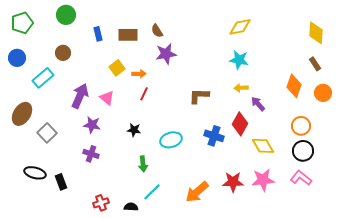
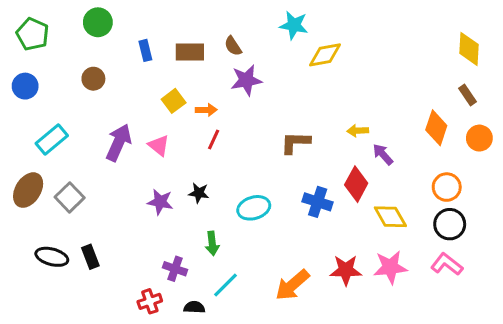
green pentagon: (22, 23) -> (33, 34), turned -30
yellow diamond: (240, 27) -> (325, 55), moved
cyan star: (239, 60) -> (294, 25), moved
cyan rectangle: (43, 78) -> (52, 140), moved
brown ellipse: (22, 114) -> (28, 190), moved
purple star: (92, 125) -> (160, 202), moved
purple cross: (91, 154) -> (175, 269), moved
black rectangle: (61, 182) -> (90, 257), moved

